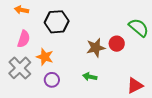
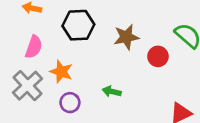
brown star: (96, 48) -> (126, 37), moved
green arrow: (90, 77) -> (112, 91), moved

